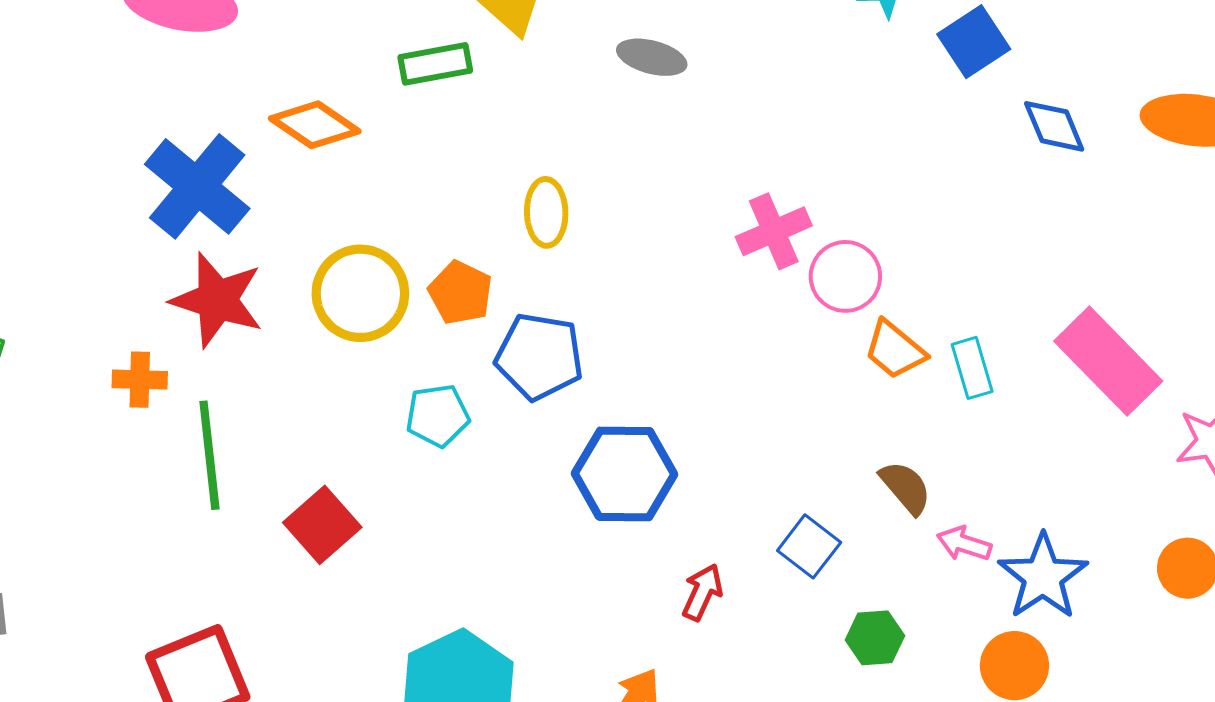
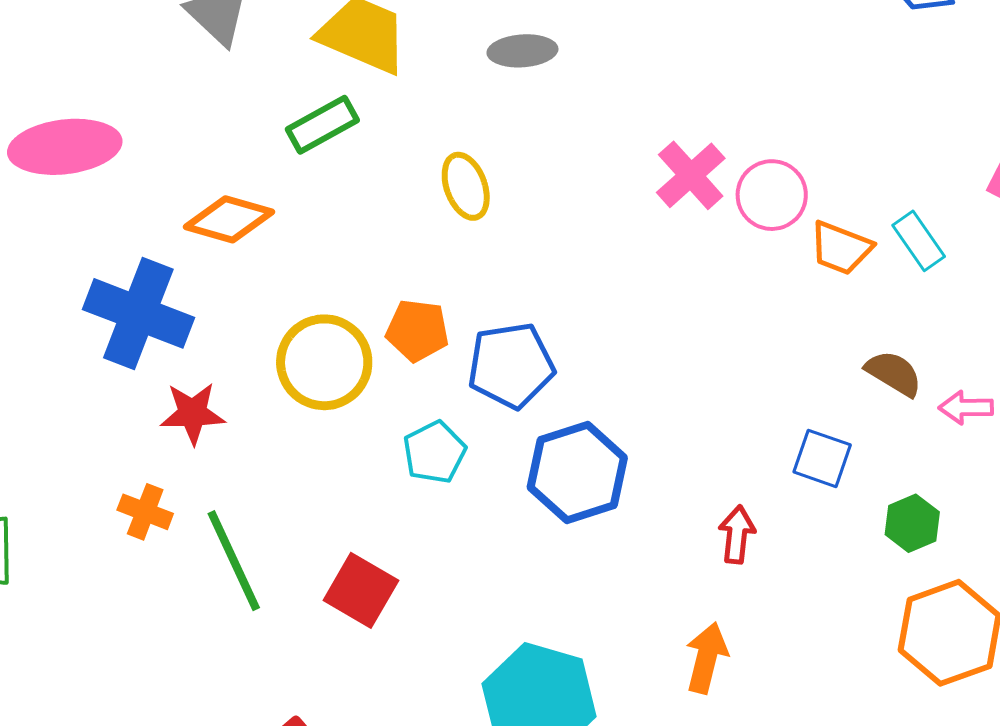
yellow ellipse: (546, 212) -> (466, 186), moved
red star: (217, 300) -> (193, 413), size x0.7
orange cross: (140, 380) -> (145, 512), turned 38
blue hexagon: (625, 474) -> (577, 472), moved

